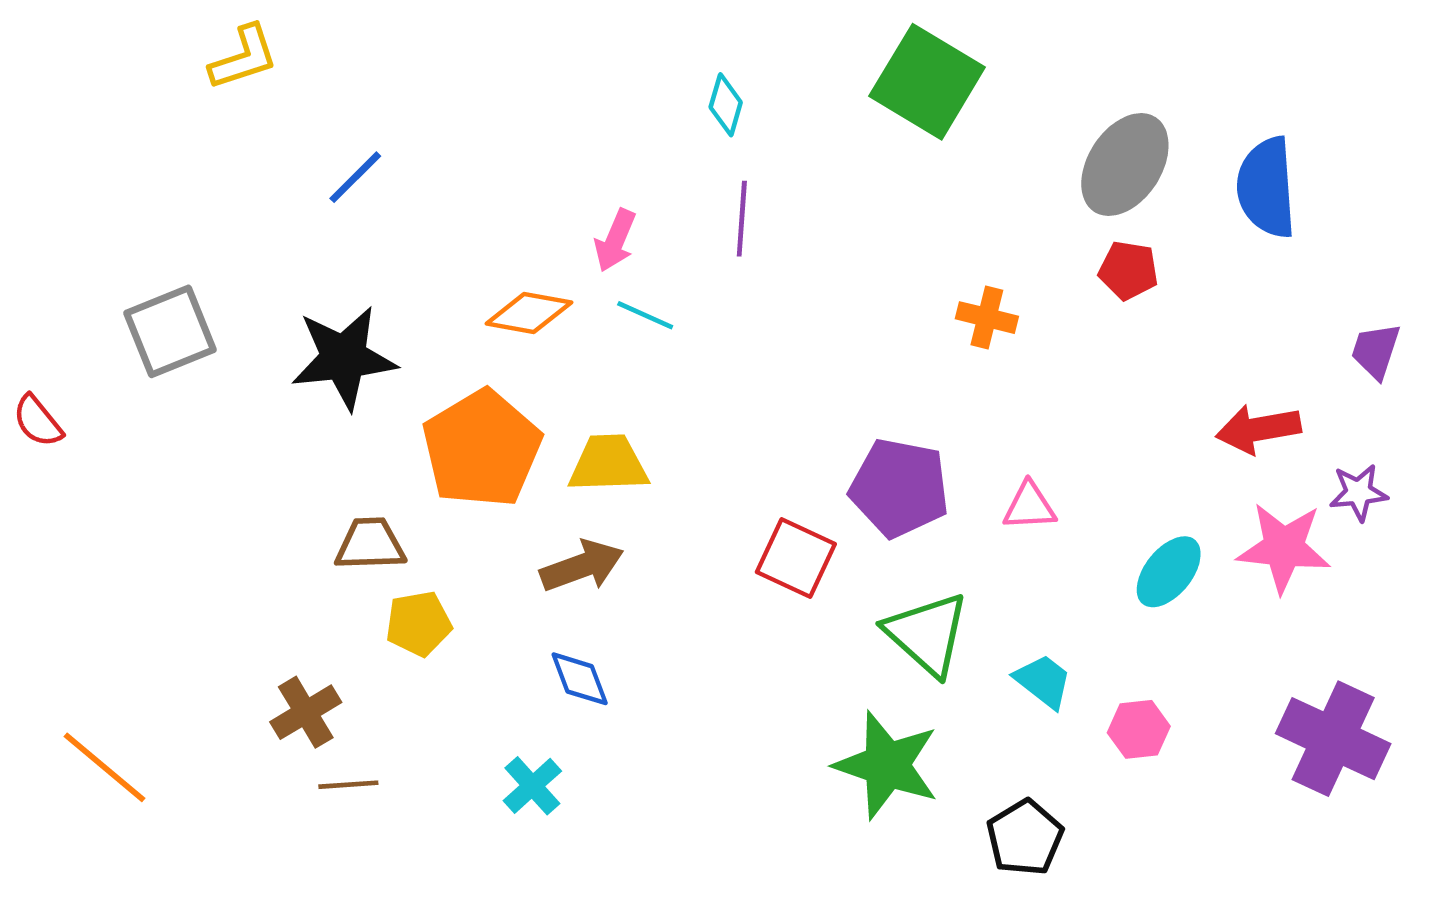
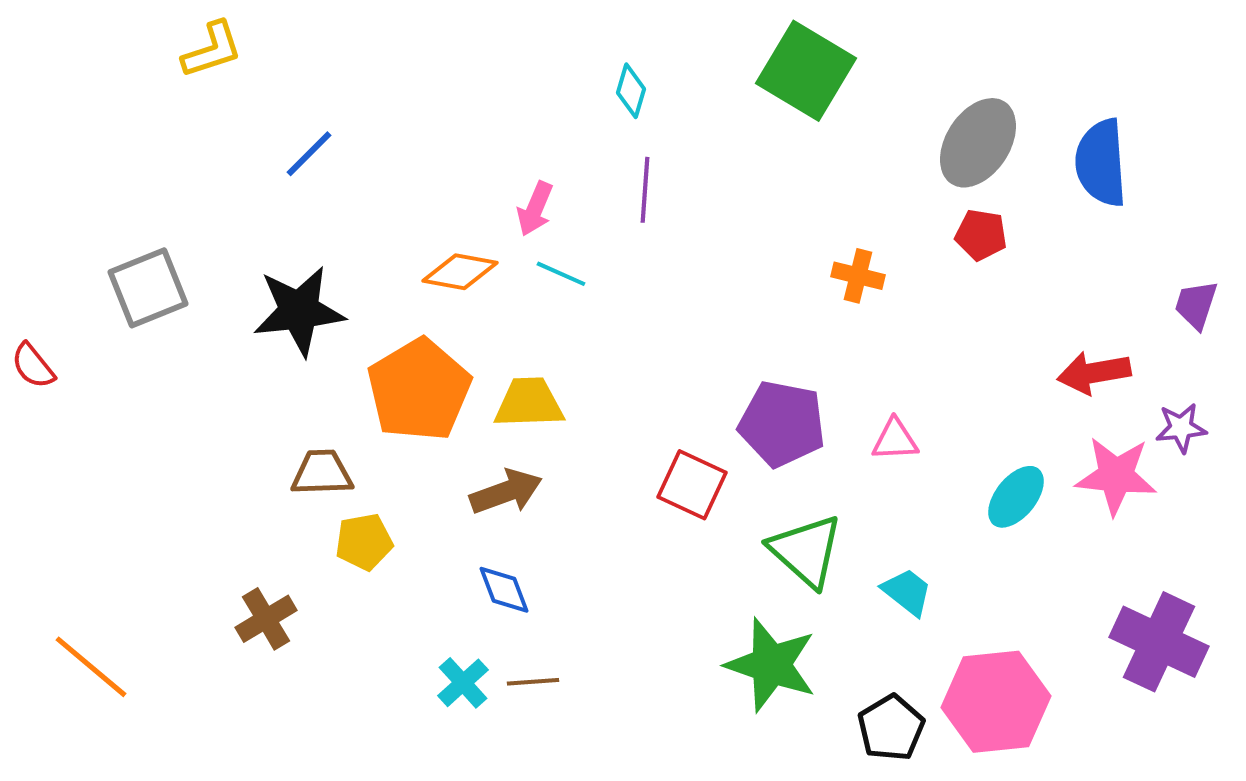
pink hexagon: (1139, 729) -> (996, 702), moved, size x2.0
brown line: (348, 785) -> (533, 682), moved

